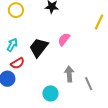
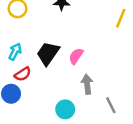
pink semicircle: (64, 39) -> (76, 56), moved
gray line: (89, 84) -> (111, 105), moved

